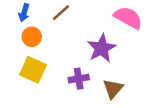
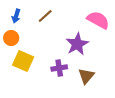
orange circle: (32, 37) -> (11, 38), moved

